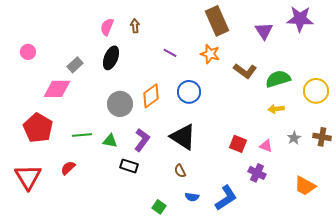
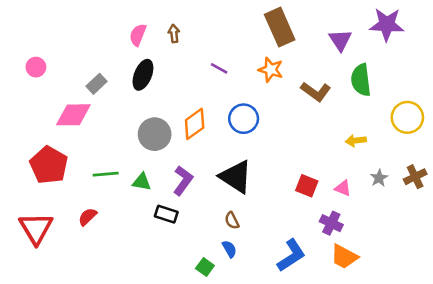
green semicircle: (278, 79) -> (361, 80), moved, turned -80
brown cross: (322, 137) -> (415, 177), turned -36
orange trapezoid: (305, 186) -> (344, 257), moved
blue semicircle: (192, 197) -> (229, 249), moved, turned -128

